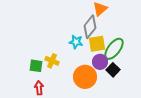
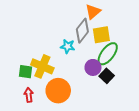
yellow square: (97, 44) -> (101, 35), moved
yellow cross: (52, 61) -> (42, 66), size x1.5
orange circle: (85, 77) -> (58, 91), moved

